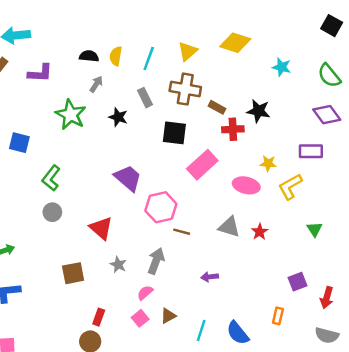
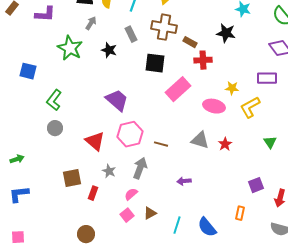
black star: (258, 111) -> (226, 33), moved
pink hexagon: (161, 207) -> (130, 134), moved
red rectangle: (99, 317) -> (93, 193), moved

